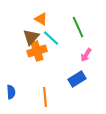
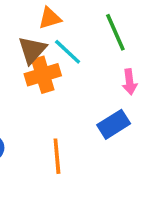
orange triangle: (41, 19) -> (50, 18), turned -48
pink arrow: (86, 55) -> (130, 82), turned -40

